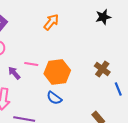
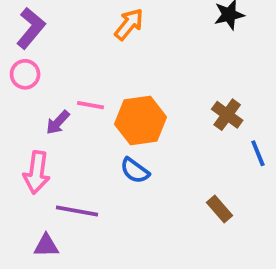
purple arrow: (14, 73) -> (58, 122), turned -96

